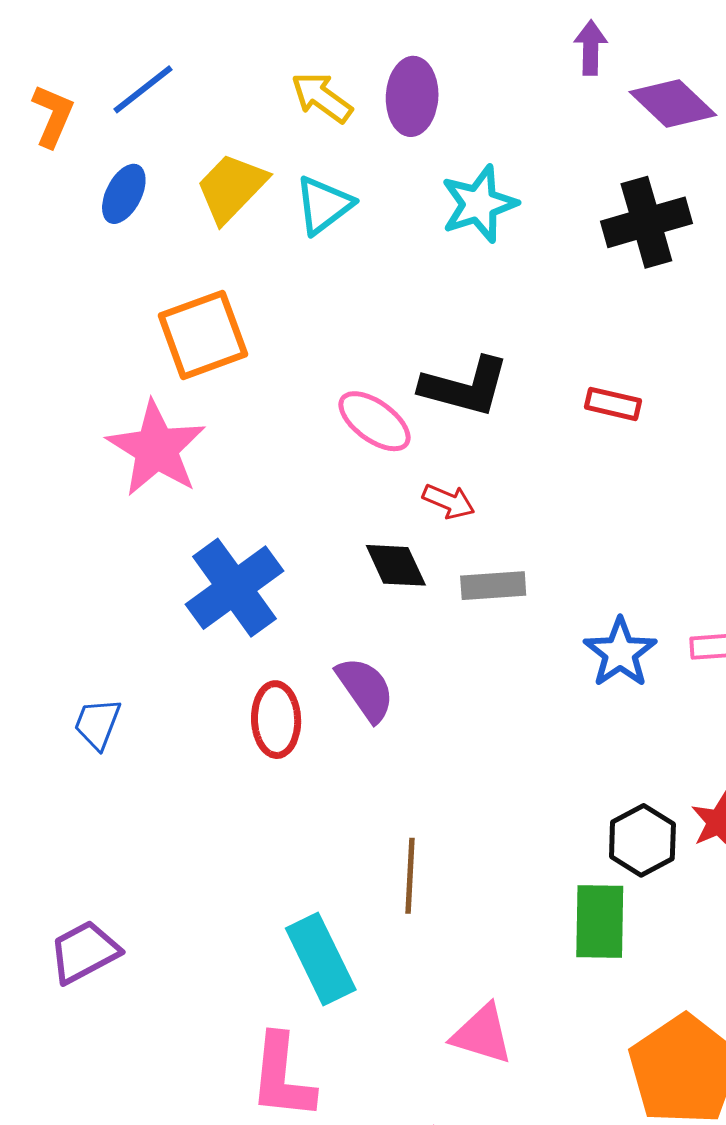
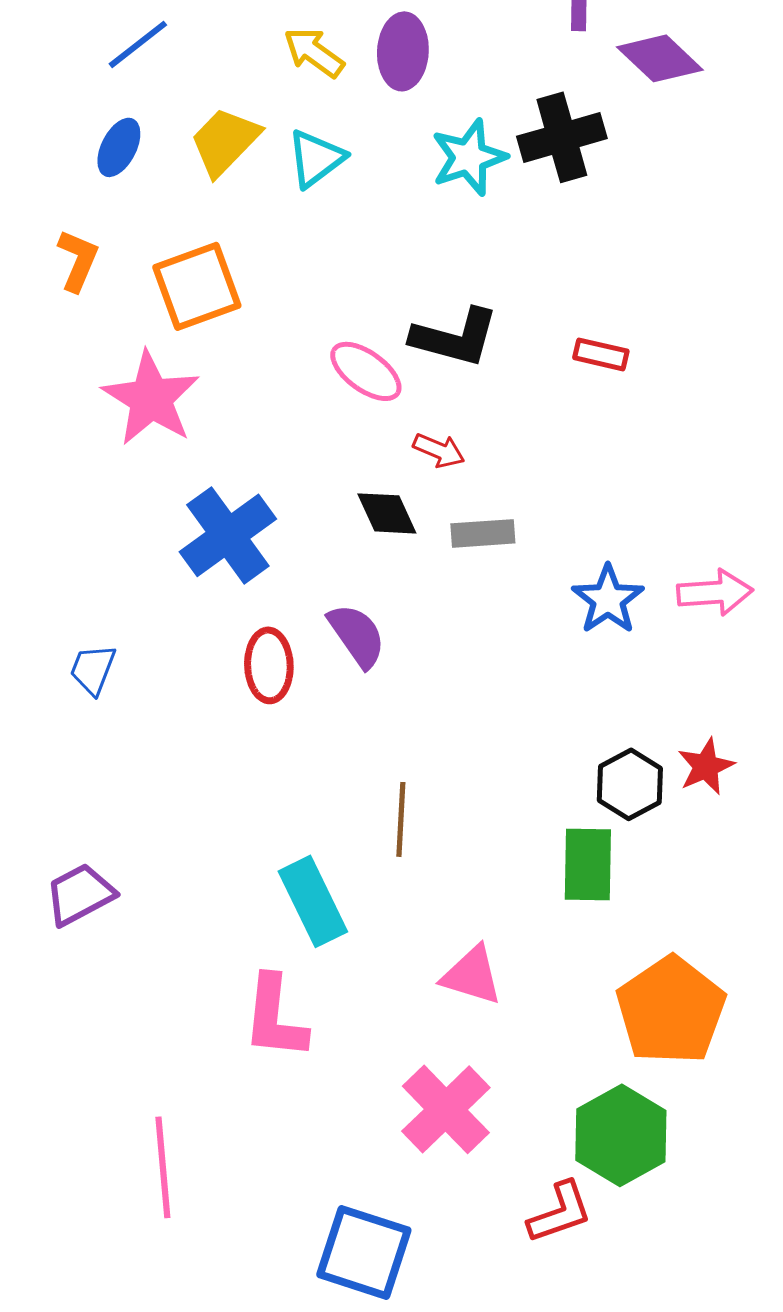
orange L-shape: (53, 116) -> (78, 260), moved
black cross: (646, 222) -> (562, 137), moved

